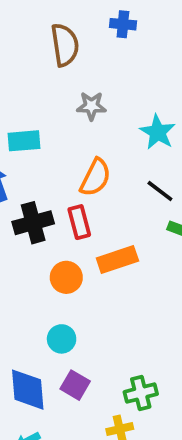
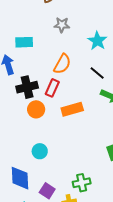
red rectangle: (79, 222) -> (52, 88), turned 36
orange circle: (66, 277) -> (36, 109), moved
purple square: (75, 385) -> (47, 191), moved

